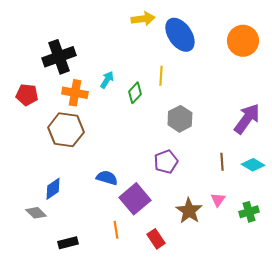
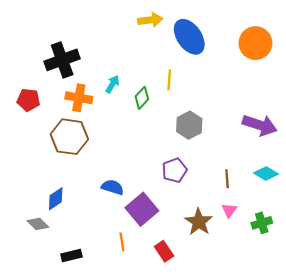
purple arrow: (247, 119) -> (260, 125), turned 72
brown line: (222, 162) -> (227, 179), moved

